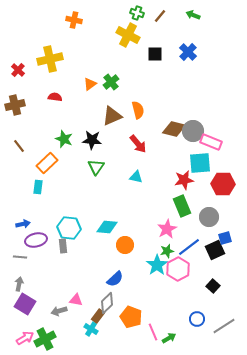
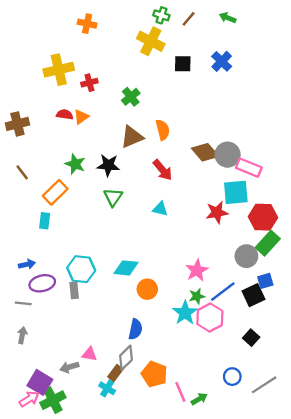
red cross: (18, 70) -> (89, 83), moved, turned 32
orange triangle: (90, 84) -> (81, 117), moved
brown diamond: (174, 129) -> (205, 152), turned 35
green rectangle: (182, 206) -> (268, 243), moved, turned 65
blue semicircle: (115, 279) -> (135, 329), turned -36
purple square: (25, 304) -> (40, 382), moved

